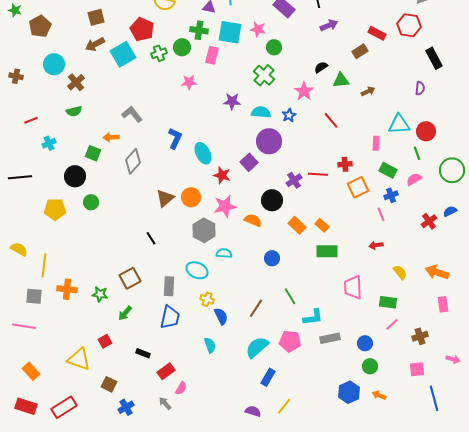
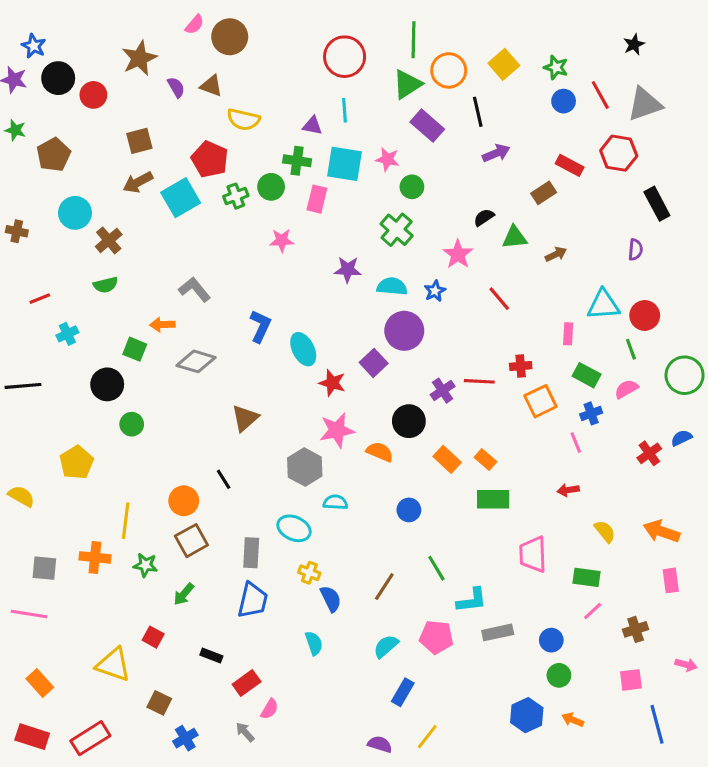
gray diamond: (133, 161) -> (196, 361), turned 65
orange circle: (191, 197) -> (184, 501), moved
yellow pentagon: (55, 209) -> (77, 462), moved, turned -30
yellow line: (44, 265) -> (126, 521), moved
red square: (105, 341) -> (153, 637), turned -32
cyan semicircle: (257, 347) -> (386, 646), size x0.7

